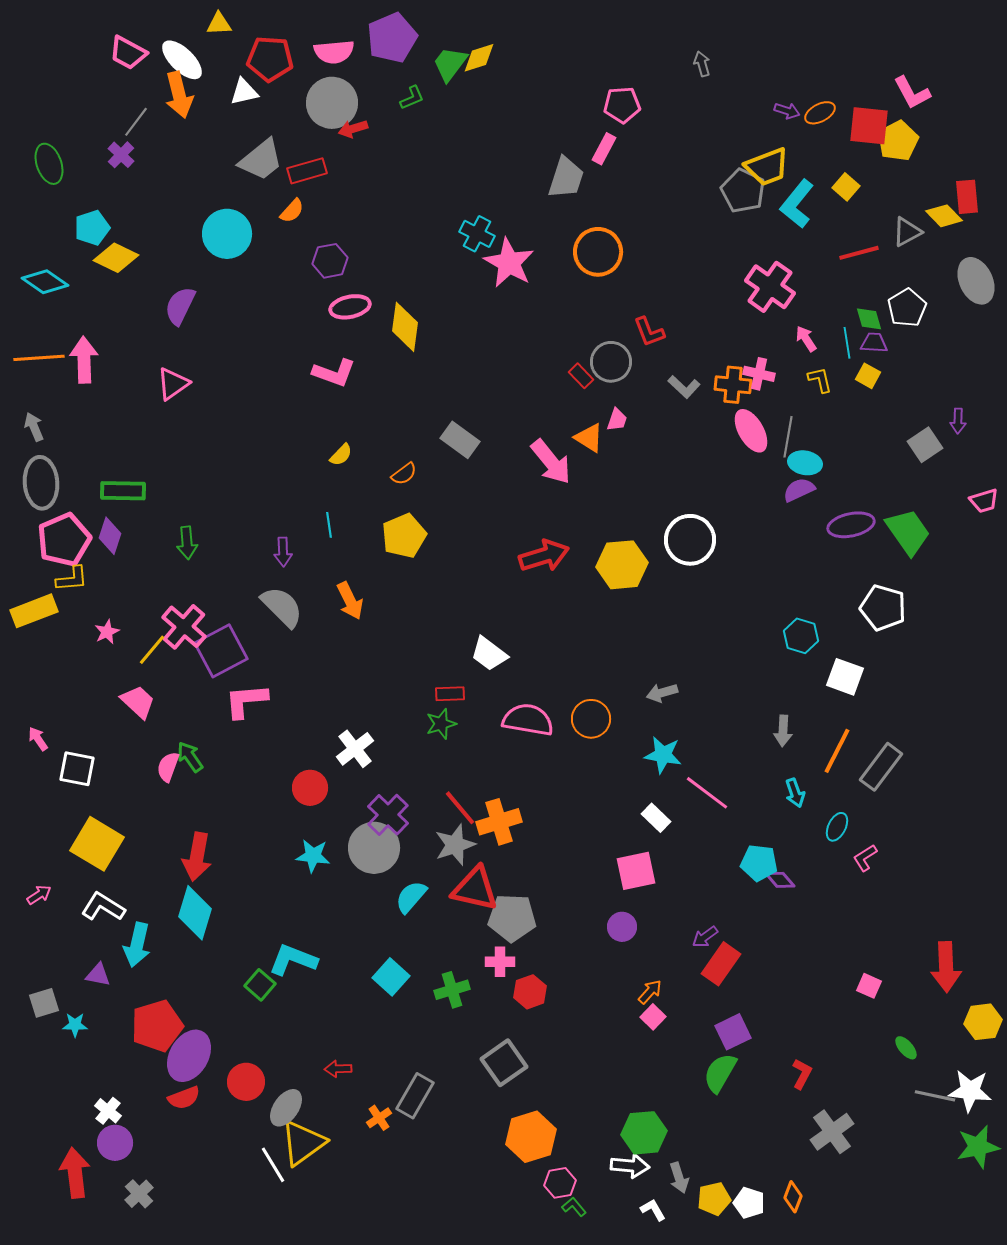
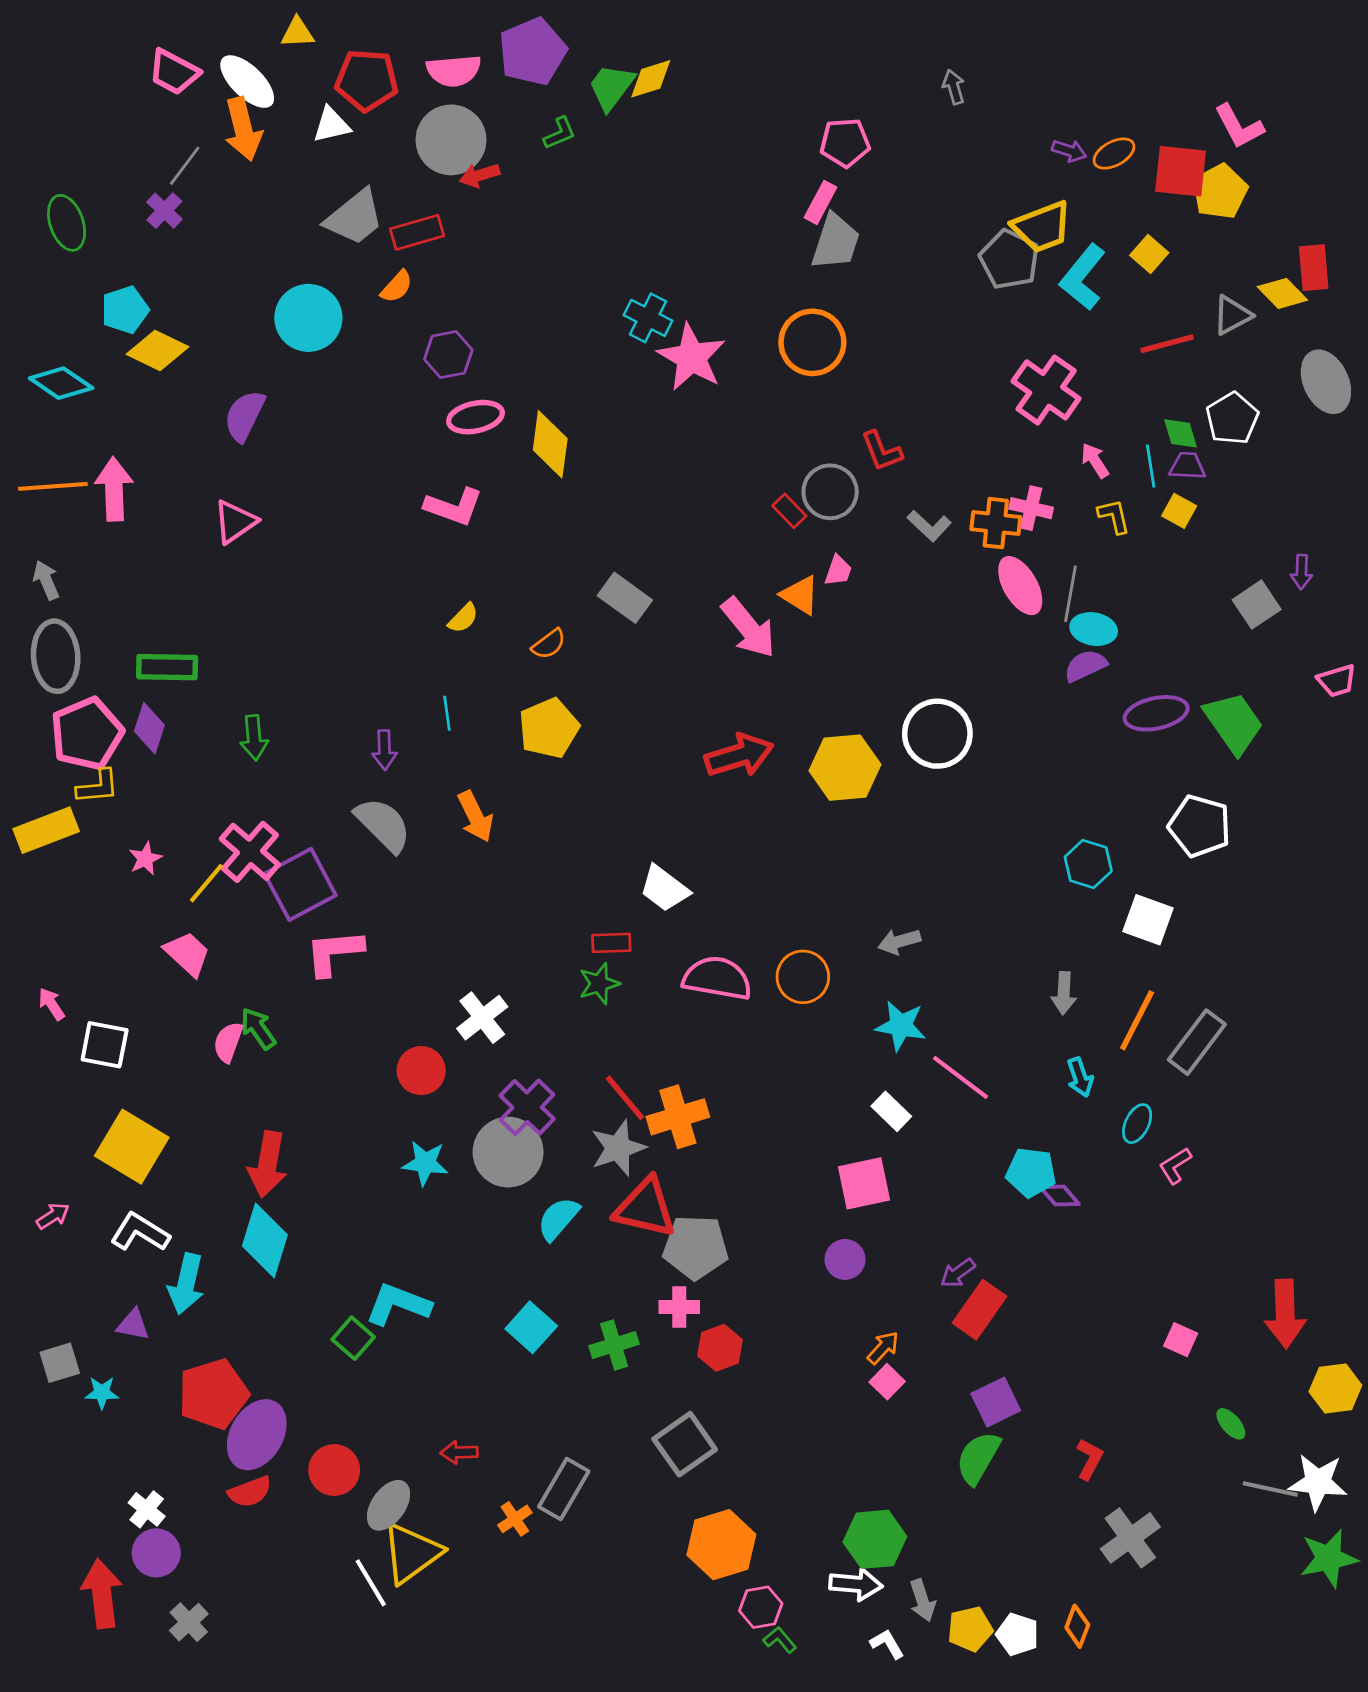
gray trapezoid: (566, 178) -> (835, 242), moved

